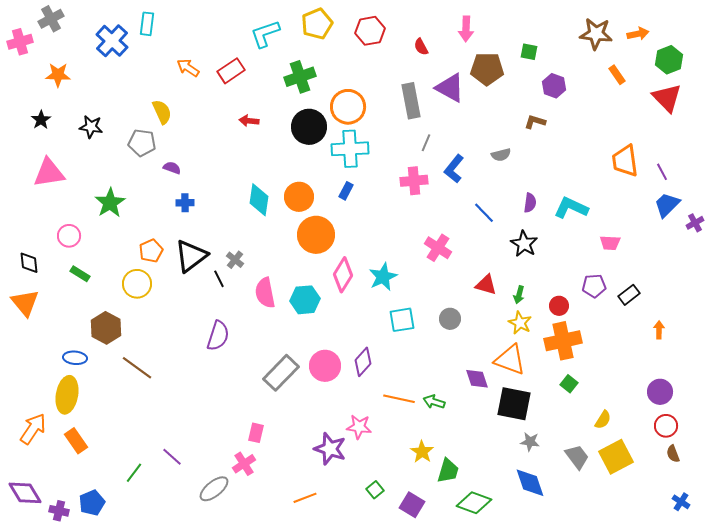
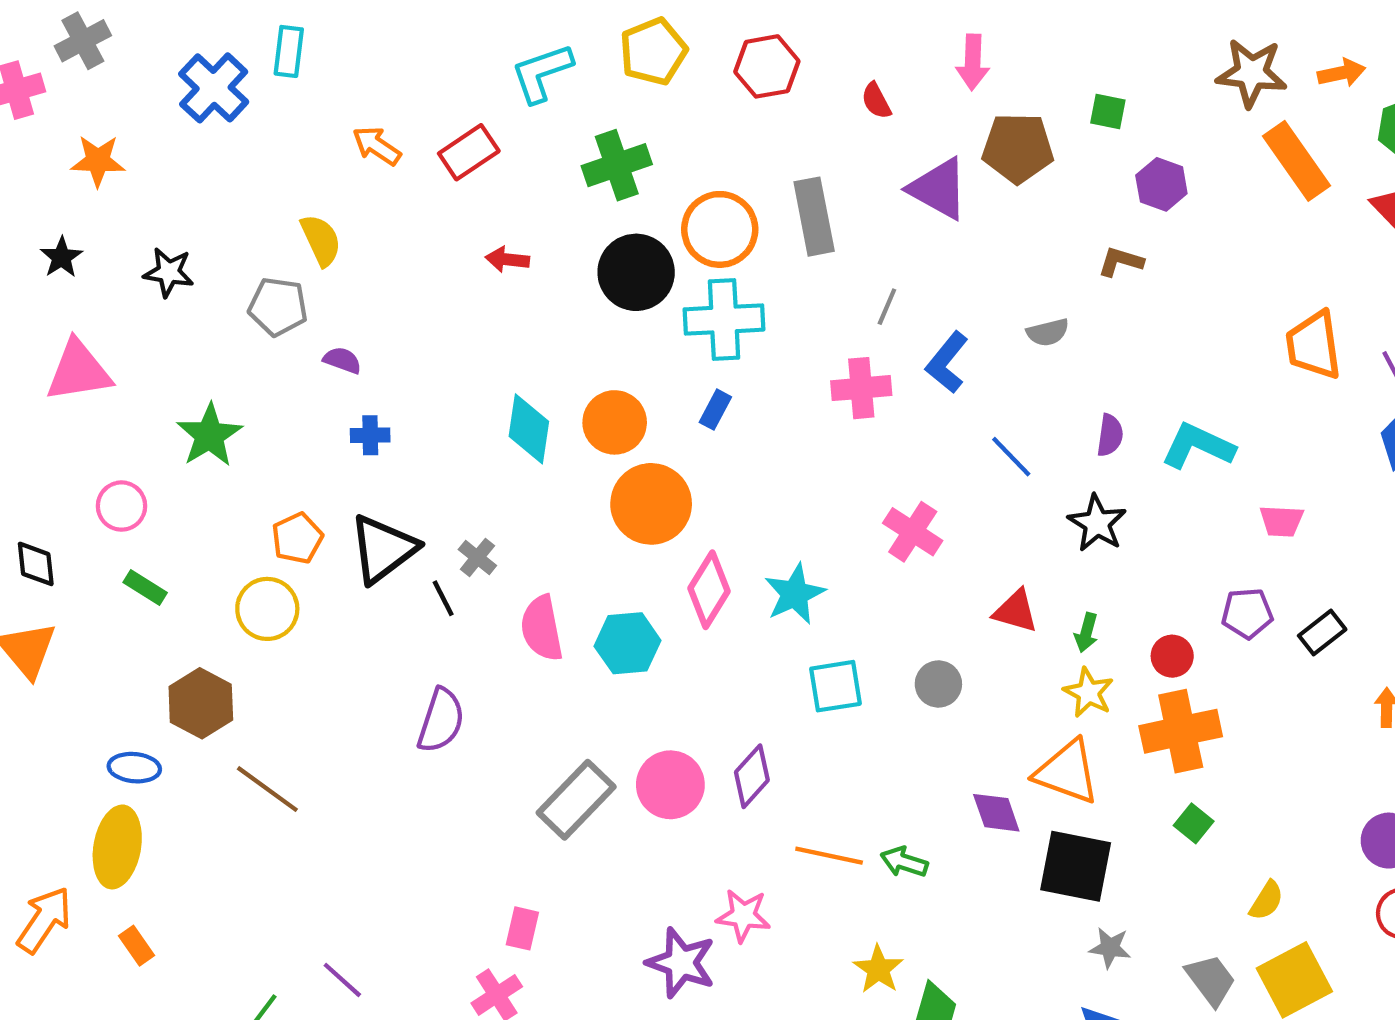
orange rectangle: (617, 75) -> (1297, 161), size x1.8
gray rectangle: (411, 101) -> (814, 217), moved
orange rectangle: (76, 441) -> (136, 946), size x0.7

